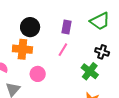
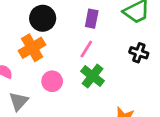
orange cross: (22, 49) -> (32, 48), turned -36
green cross: (90, 71) -> (93, 76), moved

